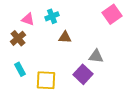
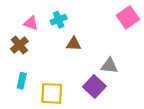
cyan rectangle: (20, 69) -> (22, 81), turned 40

